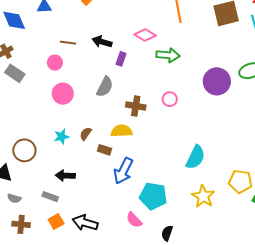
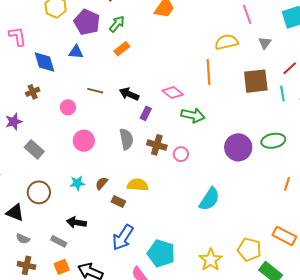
pink circle: (55, 63) -> (68, 107), moved
gray rectangle: (15, 73) -> (34, 149), moved
gray semicircle: (105, 87) -> (126, 139), turned -45
pink circle: (170, 99) -> (181, 154), moved
brown cross: (136, 106) -> (157, 145), moved
cyan semicircle: (195, 157) -> (209, 199), moved
blue arrow: (123, 171) -> (123, 237), moved

